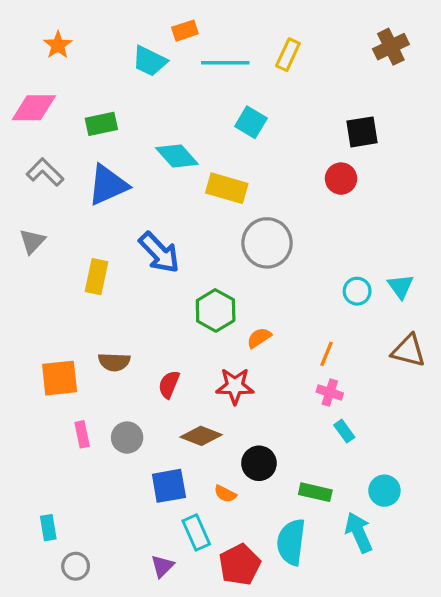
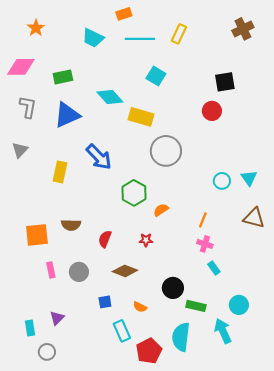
orange rectangle: (185, 31) -> (124, 14), moved
gray L-shape: (45, 172) -> (28, 107), turned 55
red star: (235, 386) -> (146, 240), size x0.6
black circle: (259, 463) -> (173, 288), moved
blue square: (169, 486) -> (105, 302), size x0.6
purple triangle: (162, 566) -> (57, 318), moved

